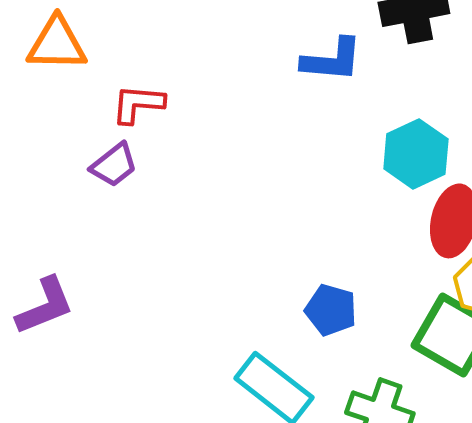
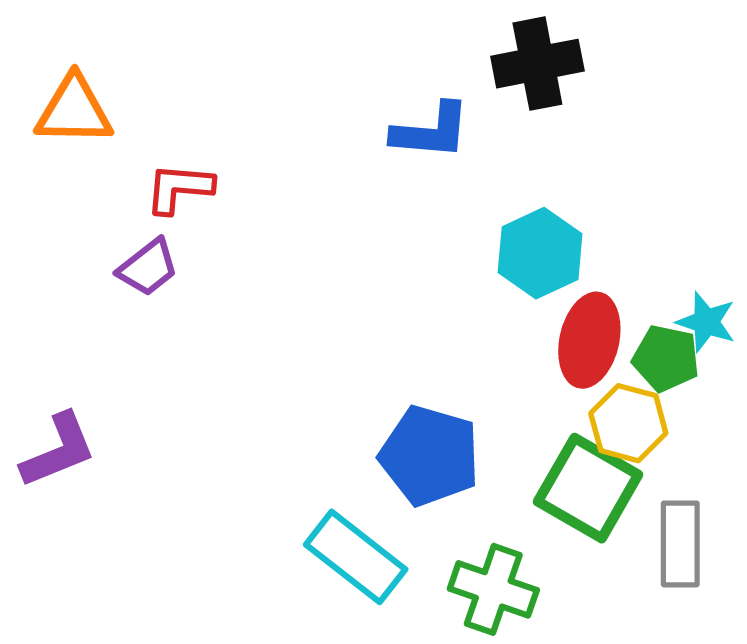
blue pentagon: (331, 310) -> (430, 456), size x1.5

